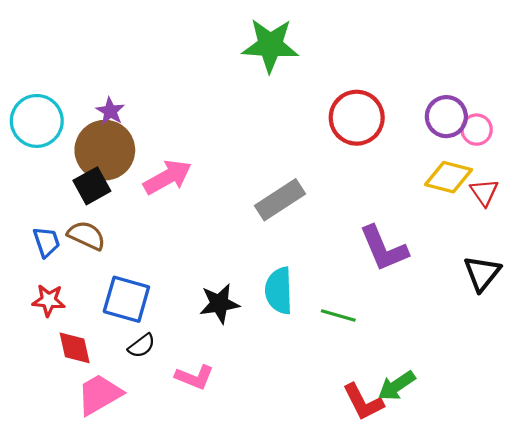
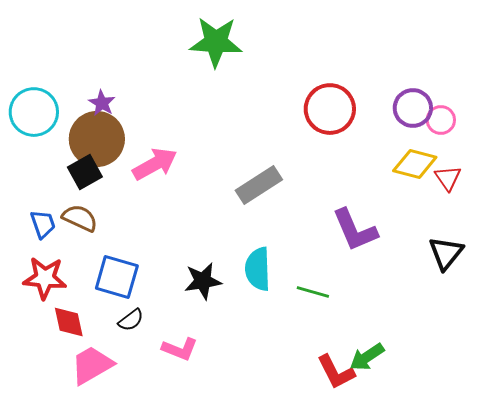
green star: (270, 45) -> (216, 42), moved
red star: (49, 300) -> (45, 278), size x1.4

